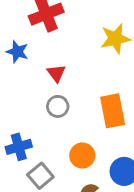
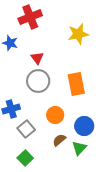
gray circle: (58, 106) -> (38, 81), size x1.5

